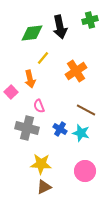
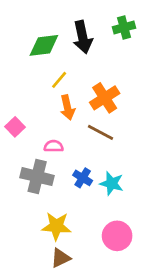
orange arrow: (30, 79) -> (67, 108), moved
pink semicircle: (39, 106) -> (54, 146), turned 112
brown line: (86, 110) -> (101, 132), moved

